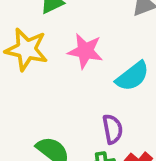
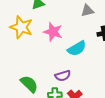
purple semicircle: (113, 129) -> (63, 76), turned 77

